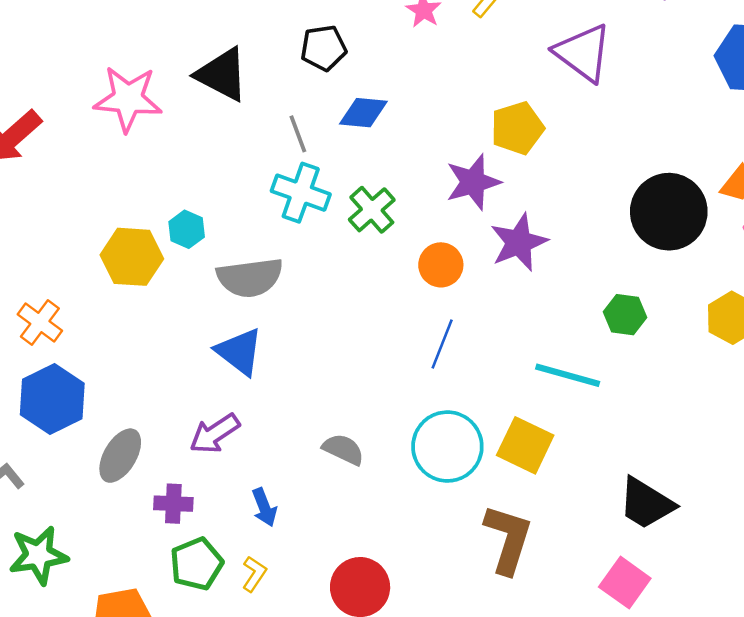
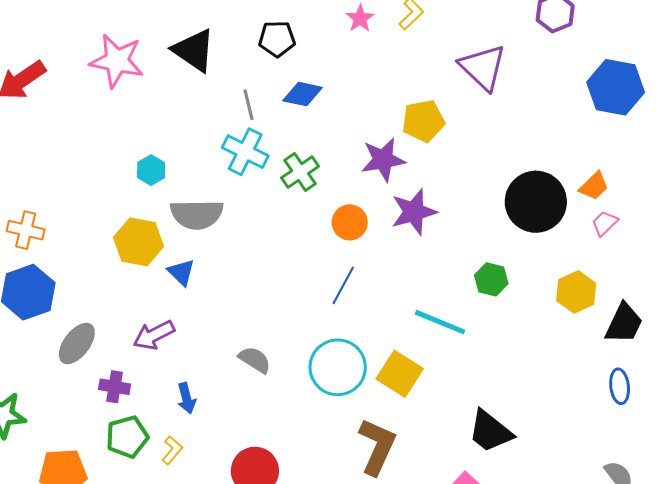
yellow hexagon: (132, 257) -> (139, 242), moved
orange cross: (40, 322) -> (26, 230), turned -30
blue triangle: (239, 352) -> (181, 272), size x0.7

